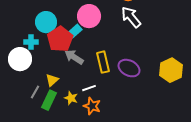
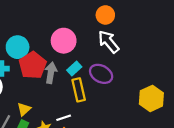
cyan rectangle: (75, 31) -> (74, 69), moved
gray arrow: (74, 57) -> (51, 73), moved, turned 66
purple ellipse: (129, 68) -> (101, 74), moved

